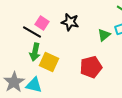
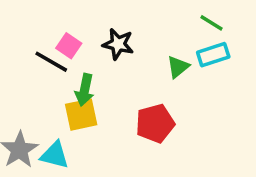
green arrow: (35, 52) -> (85, 90), moved
yellow square: (49, 62) -> (81, 115), turned -36

